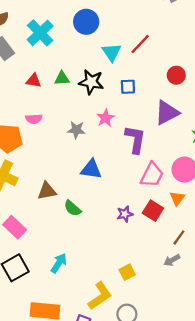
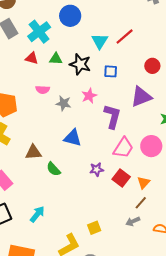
blue circle: (86, 22) -> (70, 16), moved
cyan cross: (40, 33) -> (39, 32), moved
pink semicircle: (34, 119) -> (43, 90), moved
orange triangle: (177, 198) -> (143, 183), moved
purple star: (125, 214) -> (97, 169), moved

